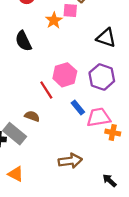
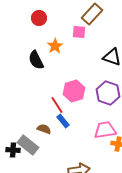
orange star: (54, 20) -> (55, 46), moved
blue rectangle: (78, 107) -> (63, 121), moved

